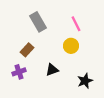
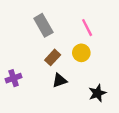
brown rectangle: (27, 50) -> (53, 57), moved
purple cross: (19, 72) -> (14, 78), moved

